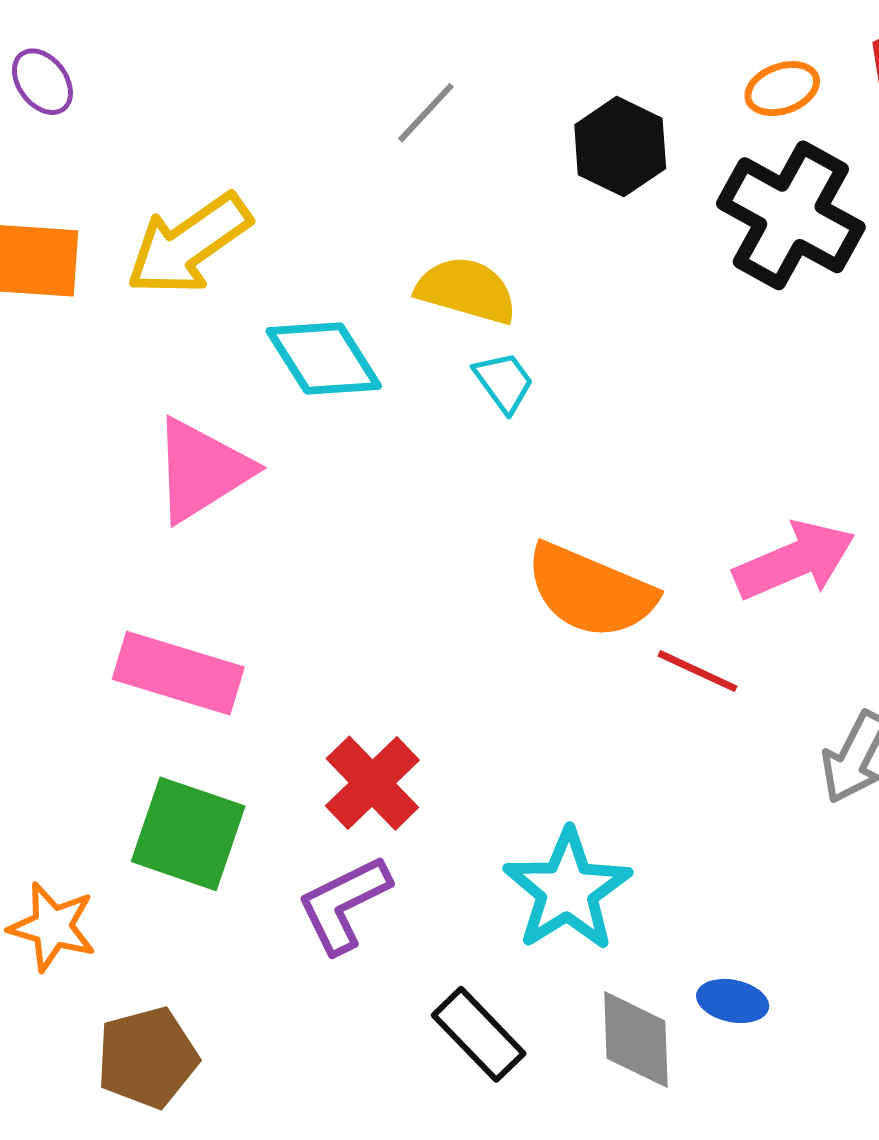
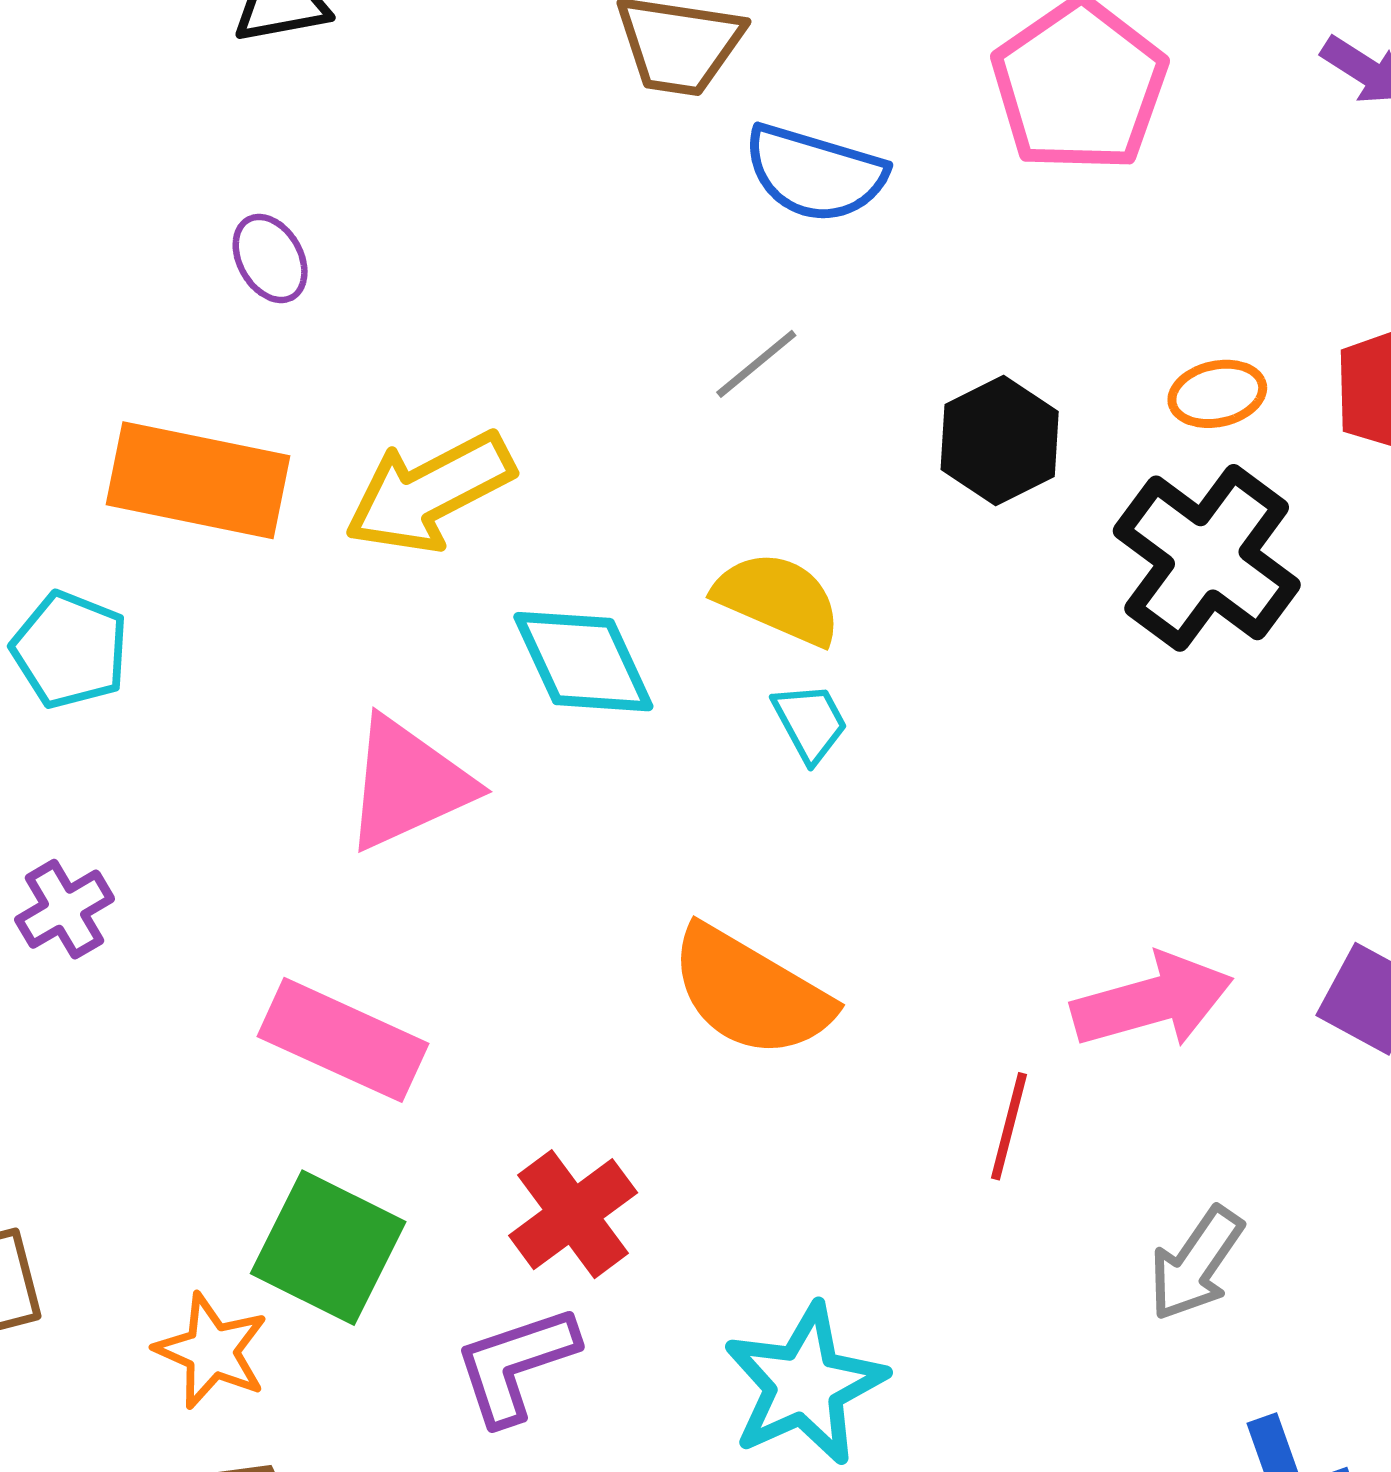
orange semicircle: (590, 591) -> (750, 992), moved
red line: (697, 671) -> (1009, 1126), turned 72
orange star: (52, 927) -> (212, 1351), moved

